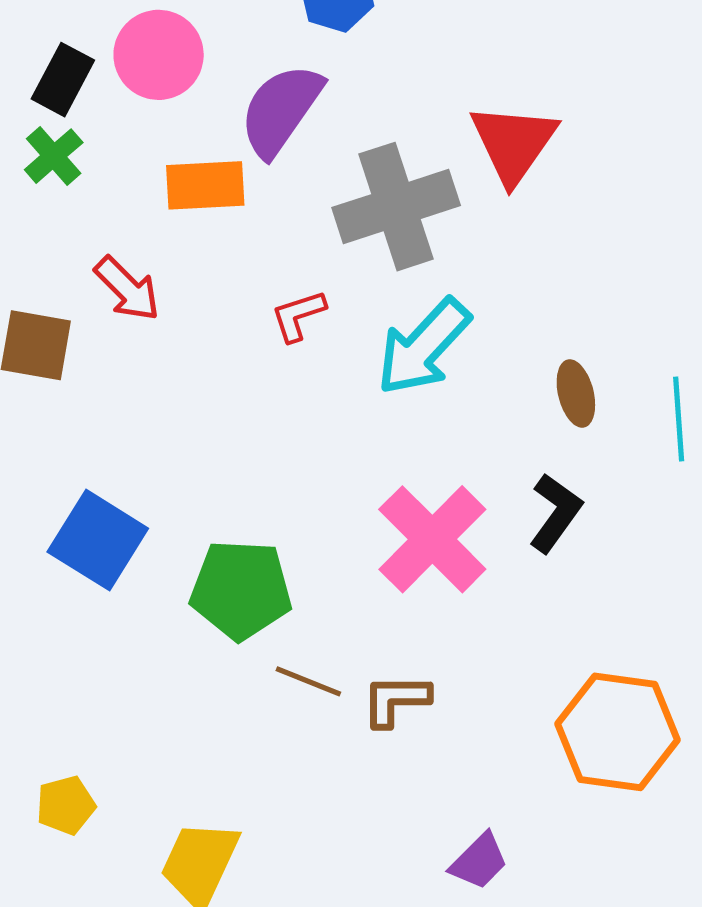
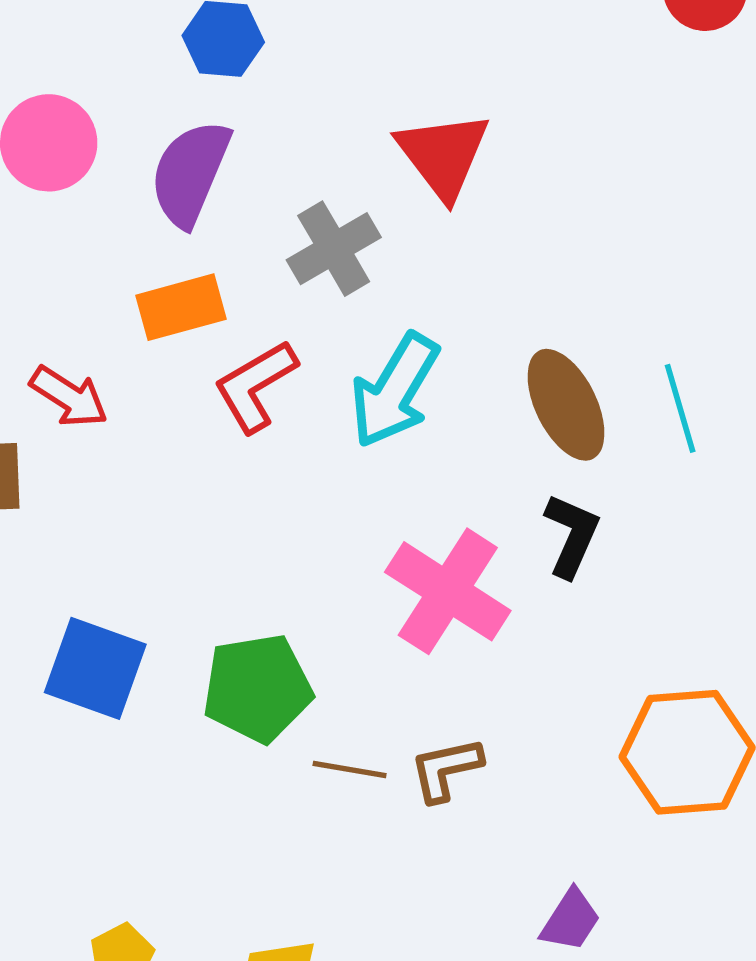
orange rectangle: (205, 185) -> (181, 307), moved
gray cross: (396, 207) -> (334, 249), size x0.7
red L-shape: (298, 316) -> (255, 386), size x1.5
brown ellipse: (576, 393) -> (566, 405), size x1.6

